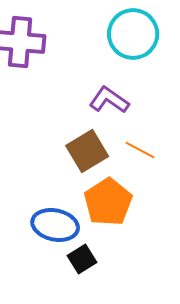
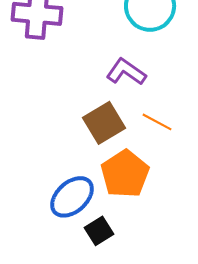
blue ellipse: (55, 225) -> (72, 197), turned -54

